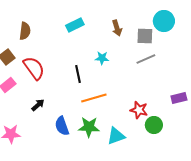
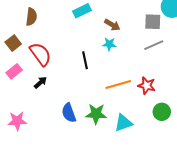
brown arrow: (117, 28) -> (112, 25), moved, turned -42
orange line: (94, 98) -> (118, 85), moved
black arrow: (38, 105) -> (40, 82), moved
red star: (139, 110) -> (147, 86), moved

